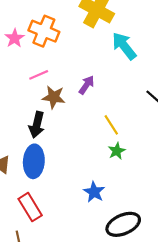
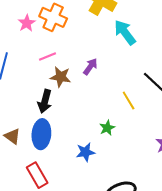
yellow line: (111, 125) -> (129, 101), moved
green star: (117, 151) -> (107, 128), moved
blue star: (94, 192) -> (85, 152), moved, turned 30

